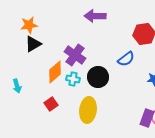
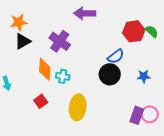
purple cross: (75, 55) -> (60, 41), moved
orange diamond: (55, 72) -> (45, 69), turned -45
black circle: (98, 77) -> (110, 74), moved

